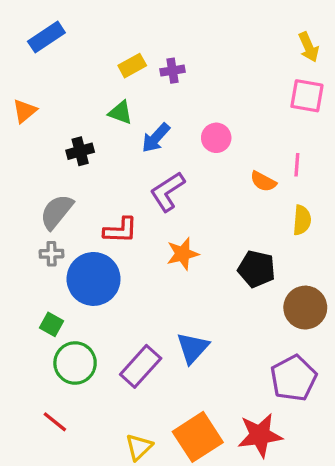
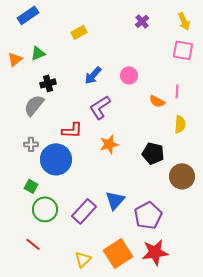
purple cross: (173, 71) -> (142, 21), moved, turned -32
green triangle: (120, 113) -> (38, 53), moved, turned -42
gray semicircle: (57, 212) -> (34, 105), moved
purple pentagon: (294, 378) -> (148, 215), moved

